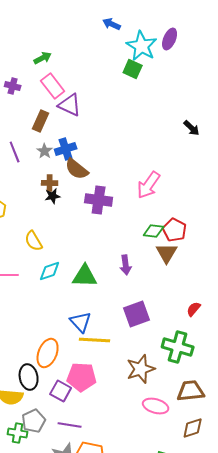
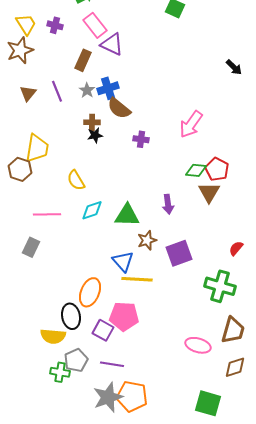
purple cross: (99, 200) -> (141, 139), size x0.6
brown star: (141, 369) -> (147, 240), moved, size x0.7
brown trapezoid: (191, 391) -> (233, 330), turned 112

